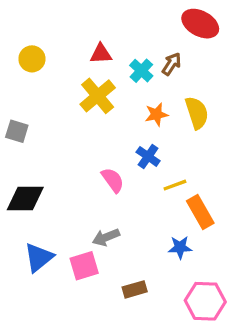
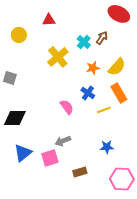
red triangle: (101, 54) -> (49, 20), moved
yellow semicircle: (197, 113) -> (117, 67), turned 60
orange rectangle: (200, 212) -> (119, 93), moved

